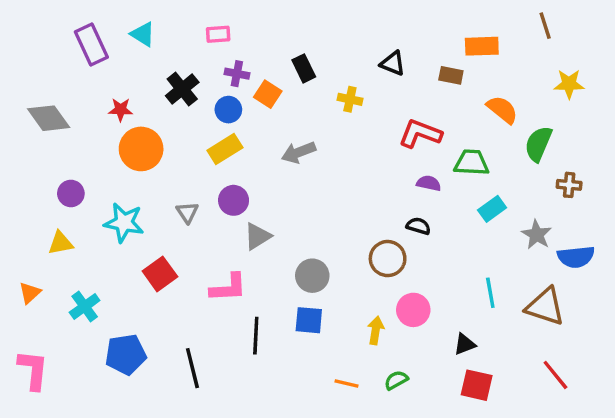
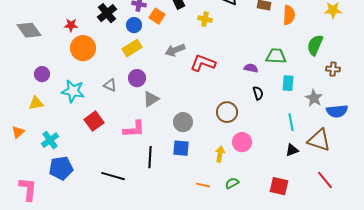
orange semicircle: (502, 110) -> (289, 15), moved, turned 54
red L-shape: (420, 134) -> (203, 63), moved
cyan rectangle: (492, 209) -> (288, 83), turned -49
gray triangle: (187, 212) -> (110, 85), turned -32
black semicircle: (418, 226) -> (258, 93), moved, turned 56
cyan line: (490, 293) -> (291, 122), moved
black triangle: (465, 344) -> (292, 150), moved
blue pentagon: (126, 354) -> (61, 168), moved
black line: (192, 368) -> (113, 176), turned -60
pink L-shape: (33, 370) -> (28, 189), moved

